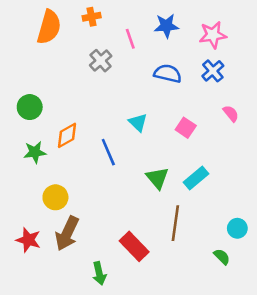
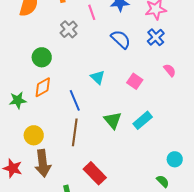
blue semicircle: (168, 74) -> (121, 39), turned 30
green circle: (30, 107) -> (42, 57), moved
brown line: (175, 223) -> (75, 132), moved
brown arrow: (67, 233) -> (43, 163), turned -32

